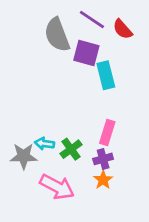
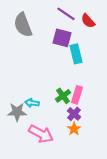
gray semicircle: (57, 35) -> (23, 25), moved
green cross: (71, 149) -> (63, 96), moved
purple cross: (103, 159) -> (74, 114), turned -32

